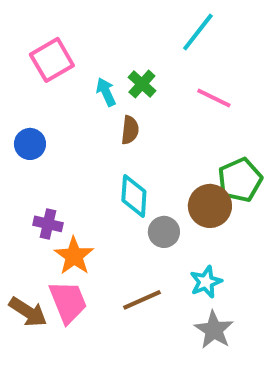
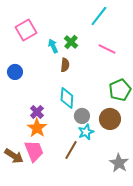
brown circle: (210, 206) -> (110, 119), moved
purple cross: (48, 224) -> (37, 112), moved, turned 32
cyan star: (206, 282) -> (86, 132), moved
brown line: (142, 300) -> (71, 150), turned -36
gray star: (214, 330) -> (119, 163), moved

